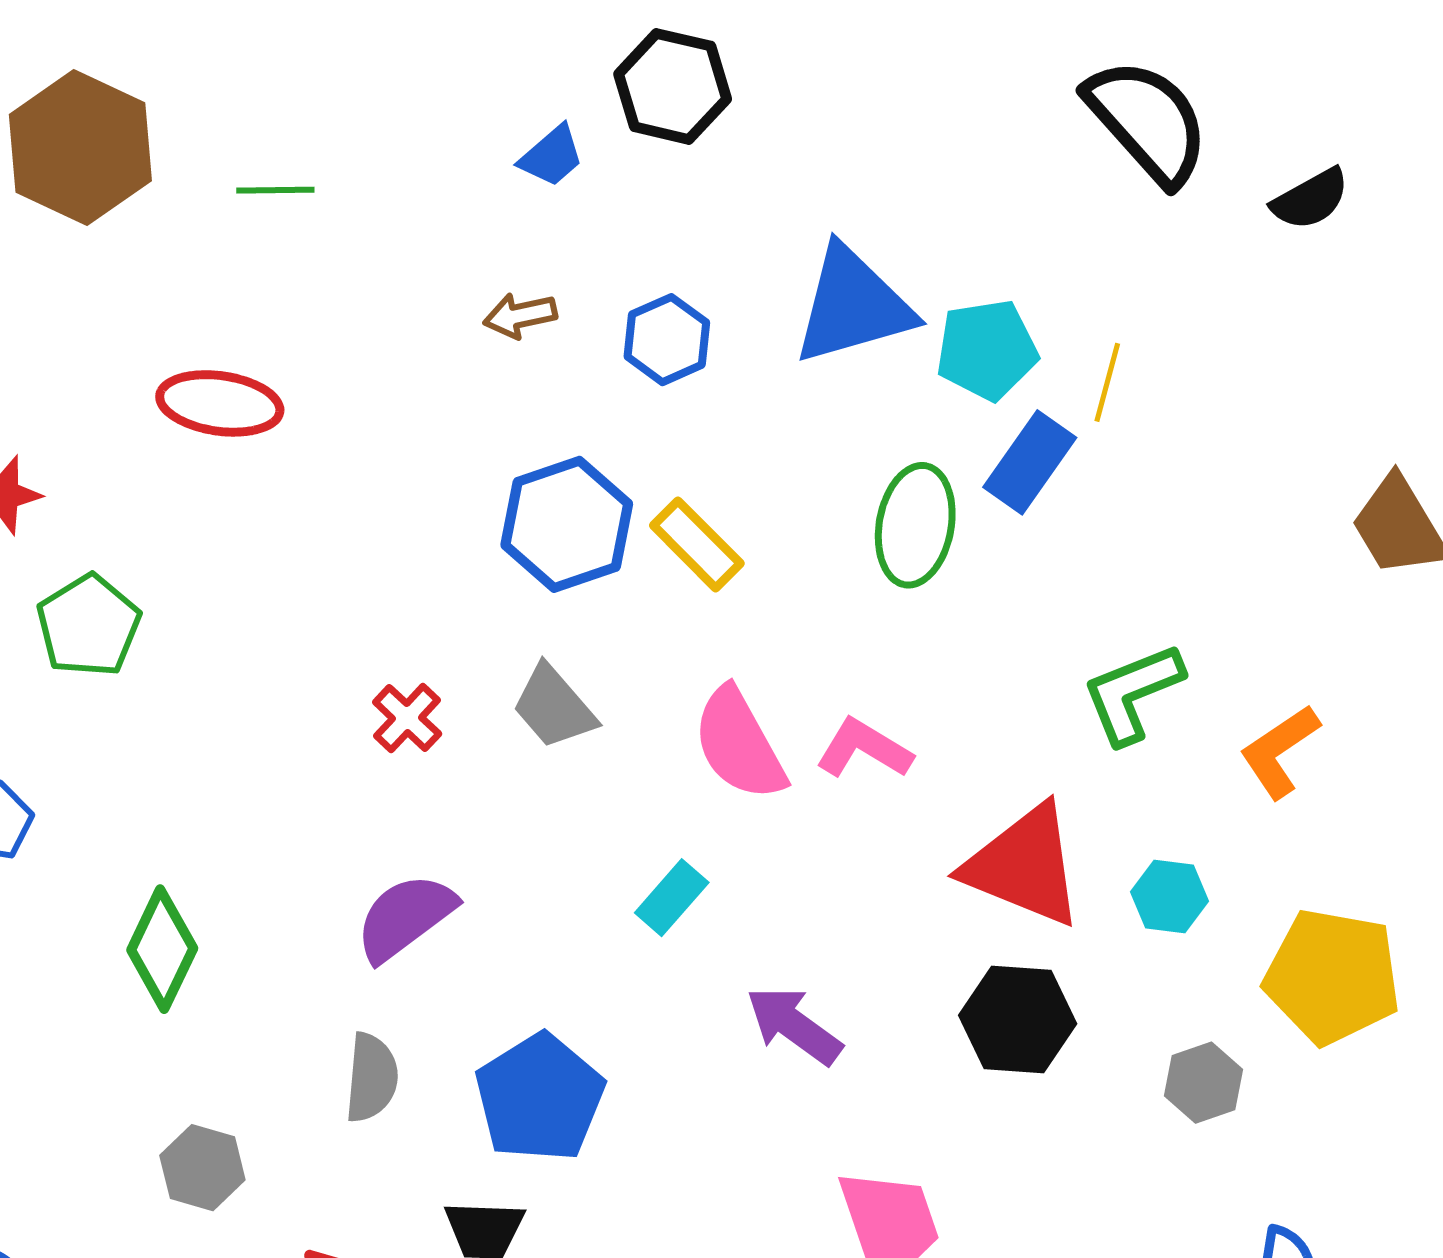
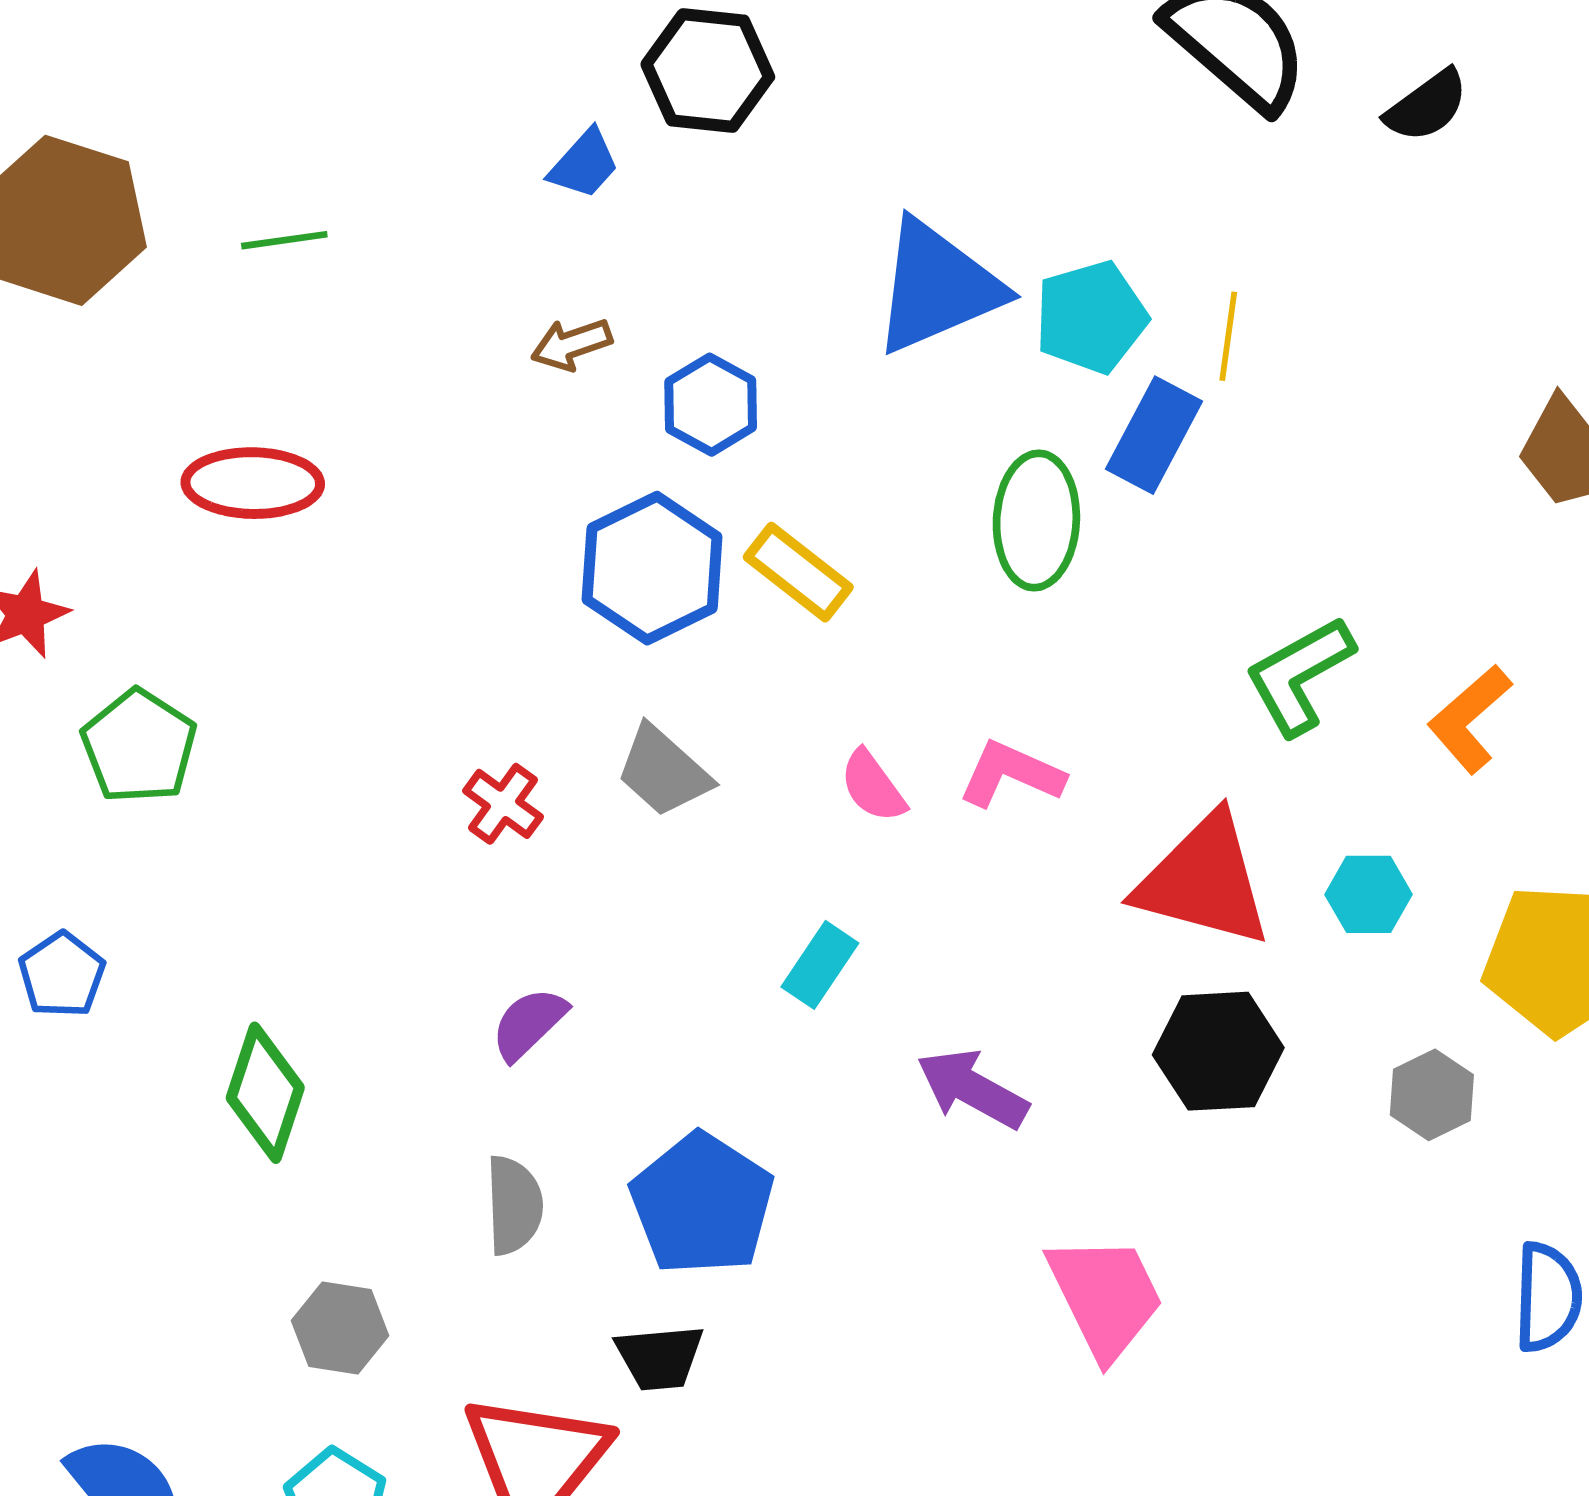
blue hexagon: (667, 340) -> (711, 405), moved
pink semicircle: (739, 744) -> (873, 786), size x0.6
purple semicircle: (405, 917) -> (529, 1024), size x0.7

